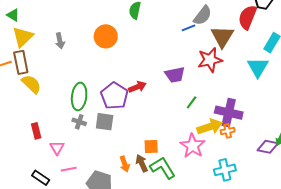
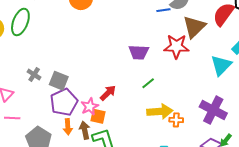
red arrow: (137, 87) -> (108, 93), moved, turned -36
green ellipse: (79, 96) -> (20, 22), moved
purple pentagon: (114, 96) -> (64, 102), moved
purple cross: (229, 113) -> (213, 110), moved
pink star: (193, 146) -> (90, 106), moved, size x0.7

